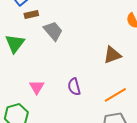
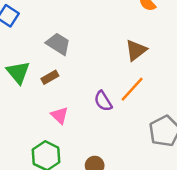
brown rectangle: (31, 15) -> (50, 77), moved
orange line: (115, 95) -> (132, 89), moved

